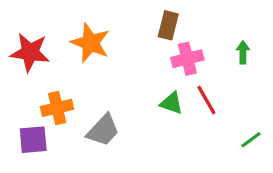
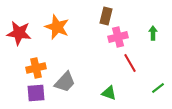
green triangle: (171, 103) -> (109, 93), moved
purple square: (33, 140) -> (36, 93), moved

